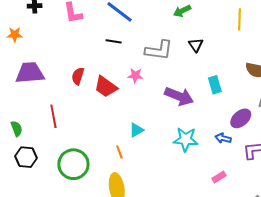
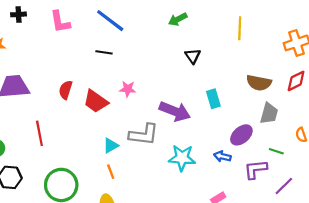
gray L-shape: (159, 50) -> (144, 135), moved
cyan triangle: (136, 130) -> (111, 146), moved

